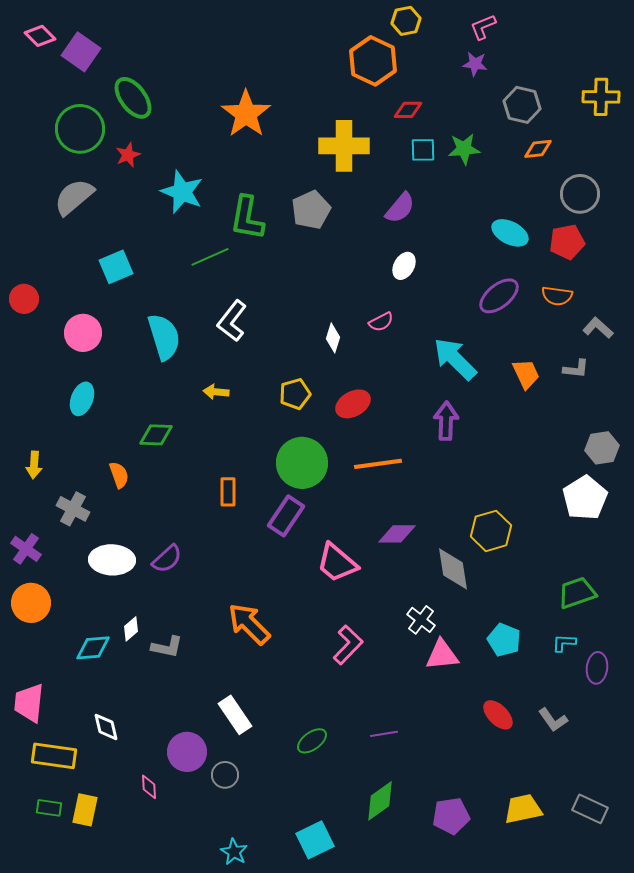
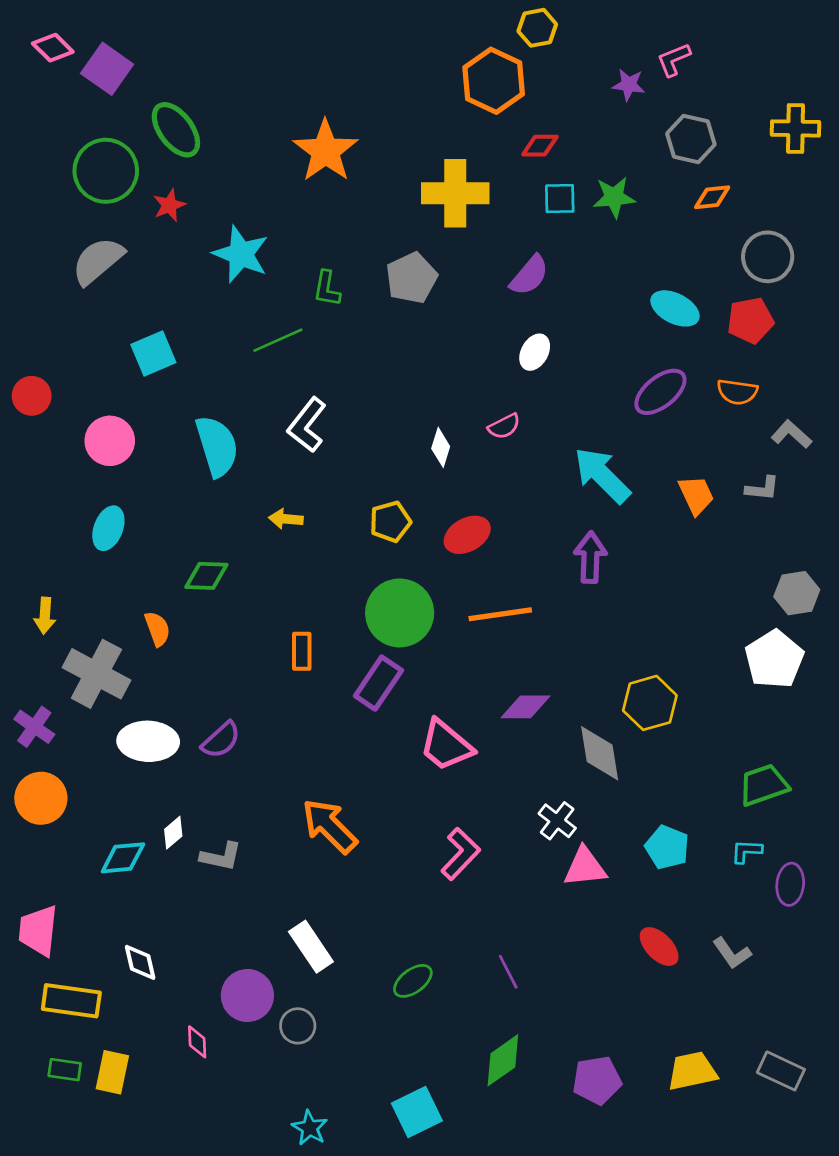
pink L-shape: (483, 27) -> (674, 60), moved
green L-shape: (247, 218) -> (327, 289), size x0.6
gray cross: (73, 509) -> (96, 674), size x1.5
purple line: (384, 734) -> (508, 972), turned 72

